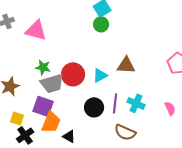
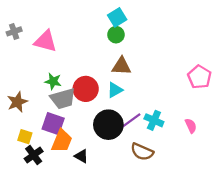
brown triangle: (126, 65) -> (121, 66), moved
purple line: (115, 103) -> (131, 120), turned 48
black circle: (94, 107) -> (108, 125), size x1.4

